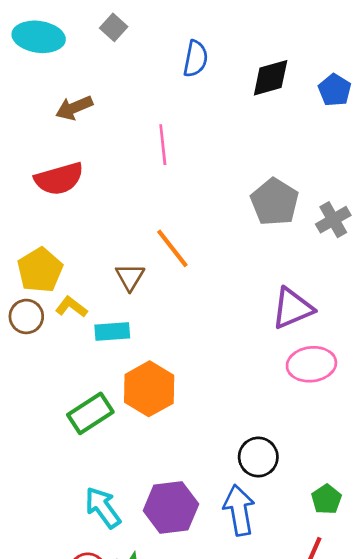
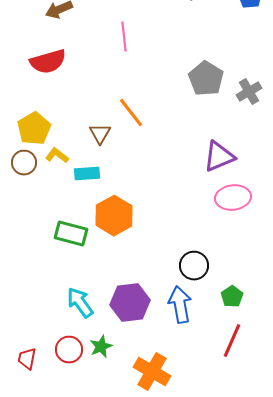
green rectangle: (90, 413) -> (71, 234), turned 48
green pentagon: (326, 499) -> (232, 297), moved

